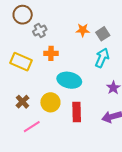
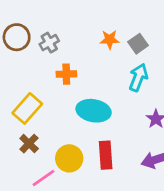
brown circle: (23, 15) -> (17, 37), moved
yellow rectangle: (21, 62) -> (27, 108), moved, turned -70
yellow circle: (50, 102) -> (69, 158), moved

